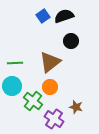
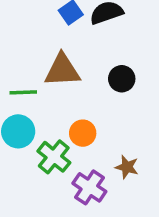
black circle: (71, 41) -> (122, 79), moved
brown triangle: (50, 62) -> (62, 70), moved, turned 35

